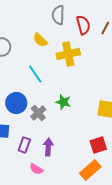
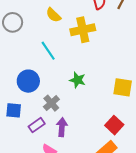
gray cross: (38, 113) -> (51, 103), moved
purple rectangle: (24, 145) -> (37, 125), turned 35
red square: (98, 145) -> (114, 125), turned -30

